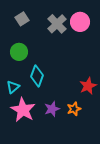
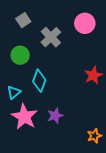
gray cross: (57, 24) -> (51, 37), moved
red star: (88, 86) -> (93, 75), moved
orange star: (74, 109) -> (94, 136), moved

